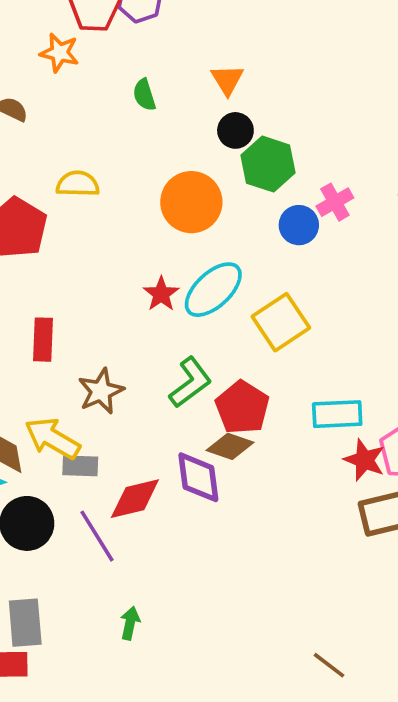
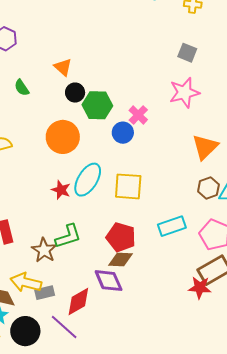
yellow square: (281, 322) -> (128, 186), turned -36
green L-shape: (190, 382) -> (68, 236), moved, turned 36
red star: (364, 460) -> (200, 288), moved

